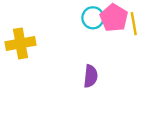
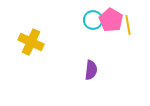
yellow cross: (20, 43) -> (31, 42), turned 35

